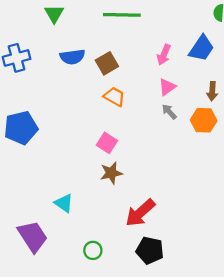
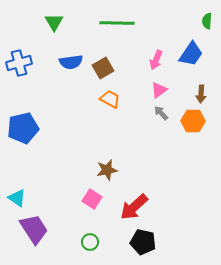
pink square: (107, 143) -> (92, 199), moved
cyan triangle: (64, 203) -> (17, 198), moved

